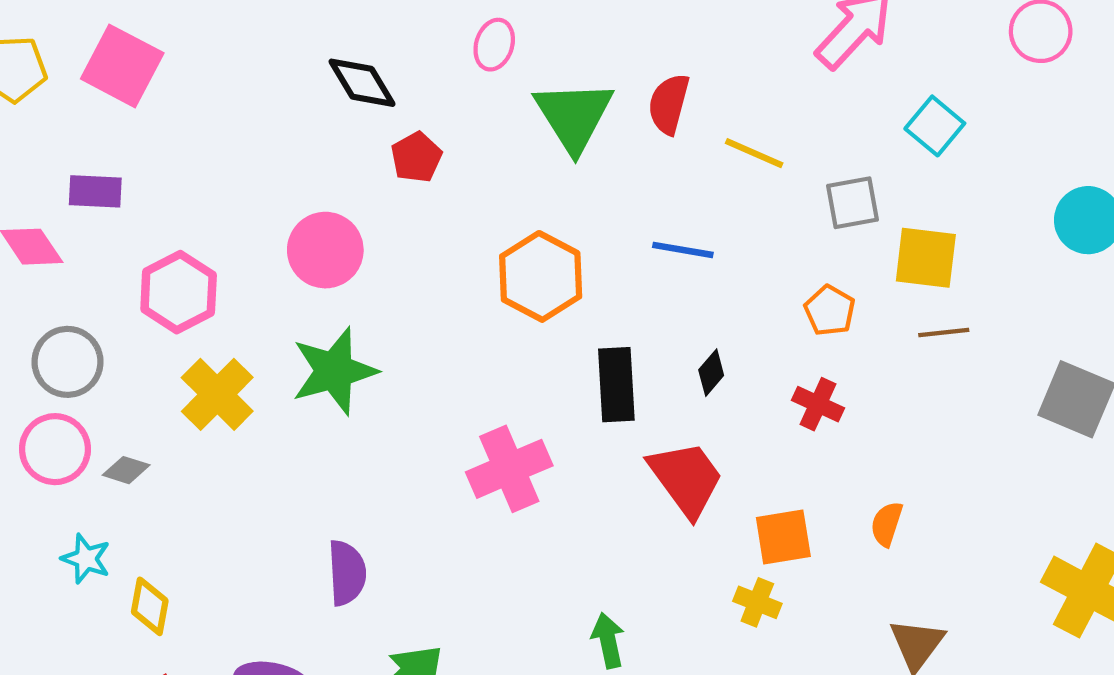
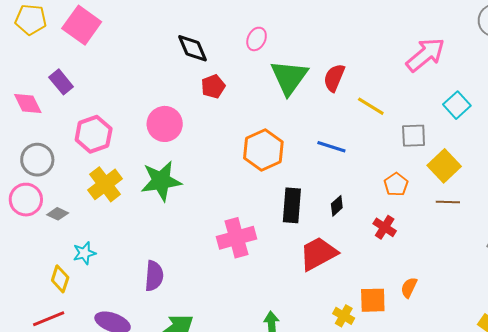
purple rectangle: (95, 191) -> (61, 82), turned 40
yellow square: (926, 258) -> (444, 166), turned 32
red trapezoid: (686, 479) -> (318, 254), turned -90
orange square: (783, 537) -> (373, 300), moved
cyan star: (86, 559) -> (84, 253), moved, turned 30

